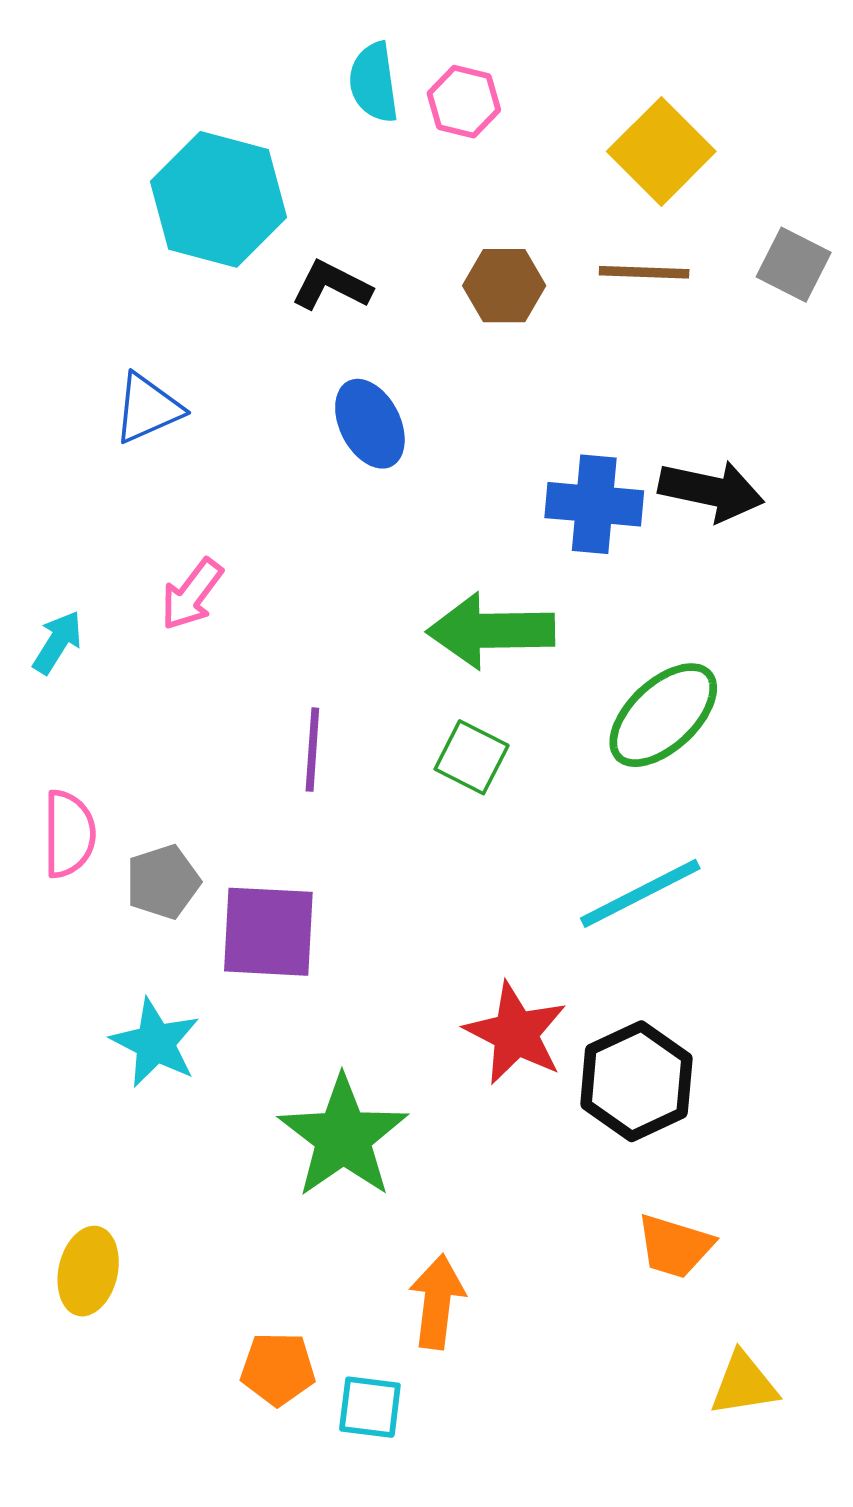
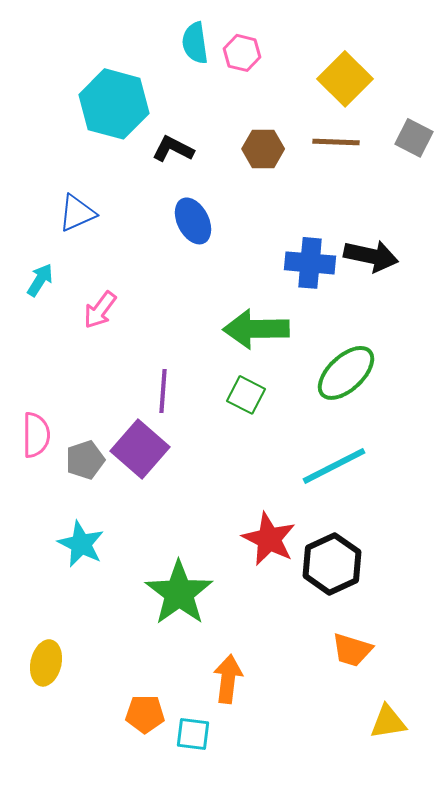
cyan arrow: (57, 642) -> (40, 280), moved
purple square: (268, 932) -> (140, 449), moved, turned 38

